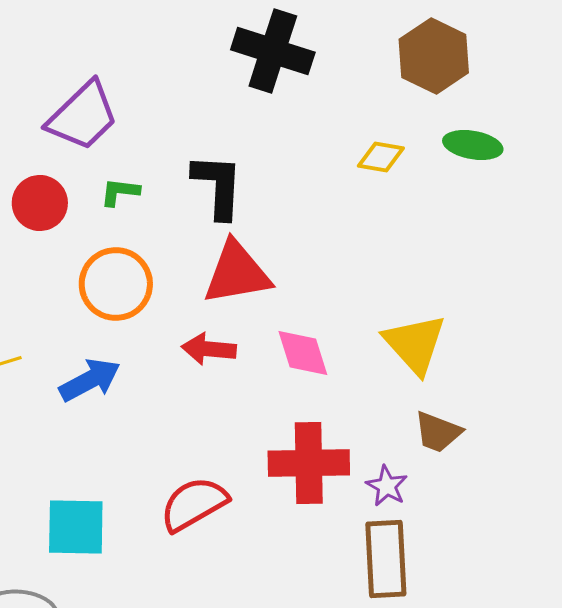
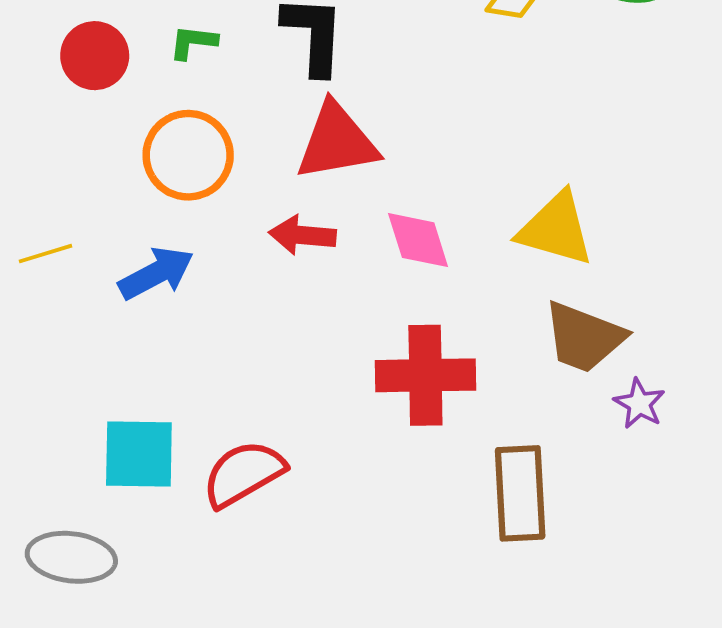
yellow triangle: (415, 344) -> (556, 229), turned -32
brown trapezoid: (438, 432) -> (584, 337), size x1.4
purple star: (387, 486) -> (639, 404), moved
red semicircle: (194, 504) -> (243, 474), moved

